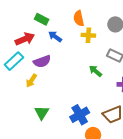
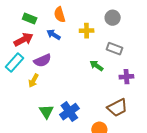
orange semicircle: (79, 18) -> (60, 15), moved
green rectangle: (42, 19) -> (30, 19), moved
blue cross: (80, 115) -> (69, 112), moved

